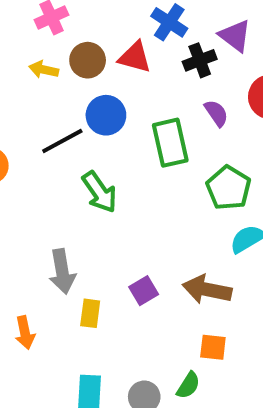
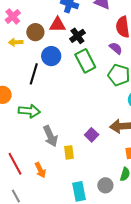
black cross: (200, 60) -> (77, 36), moved
purple semicircle: (216, 113) -> (116, 48), moved
black line: (62, 141) -> (34, 74), turned -30
green arrow: (100, 192) -> (29, 111), moved, turned -35

